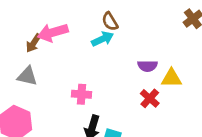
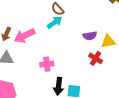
pink arrow: (53, 32) -> (25, 36), moved

